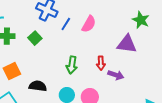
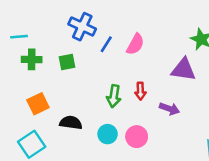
green square: (35, 38) -> (67, 62), turned 32
red arrow: (101, 63) -> (140, 91), moved

